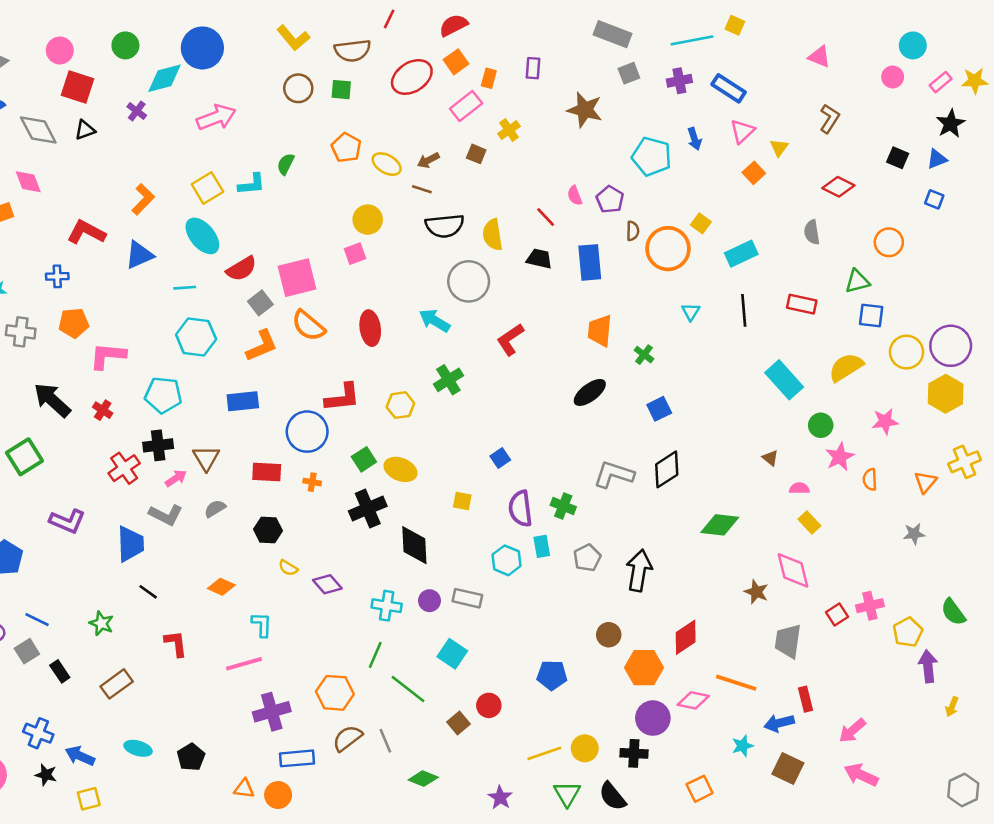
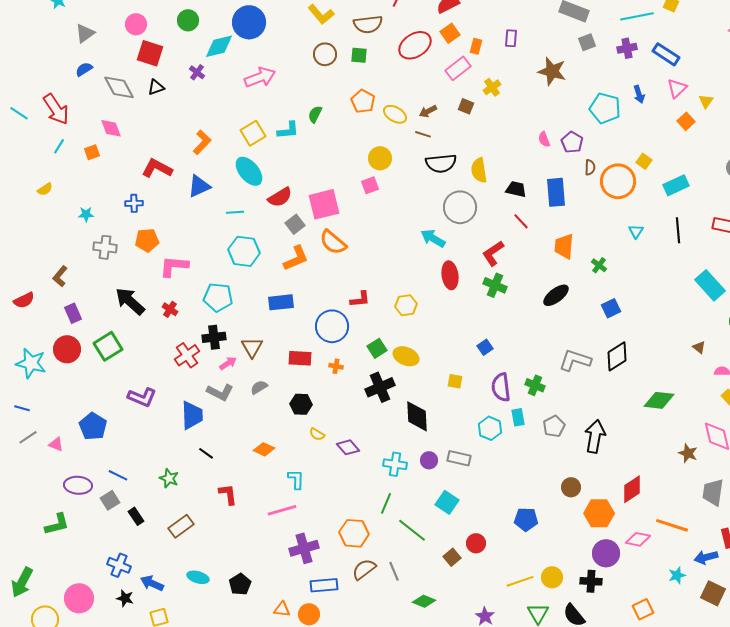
red line: (546, 217) -> (521, 221), moved
red ellipse: (370, 328) -> (450, 275), moved
green cross: (448, 380) -> (495, 285), moved, turned -35
red L-shape: (342, 398) -> (360, 299), size x0.7

